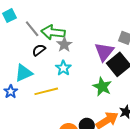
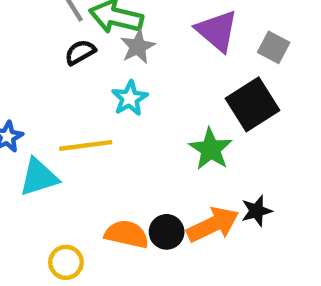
purple triangle: (104, 52) -> (217, 31), moved, turned -35
cyan triangle: (24, 73) -> (39, 177), moved

